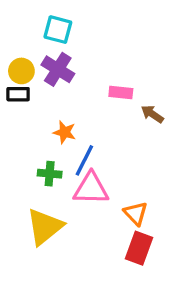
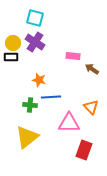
blue line: (84, 160) -> (51, 97), turned 60
pink triangle: (91, 189) -> (69, 123), moved
orange triangle: (136, 213) -> (91, 107), moved

